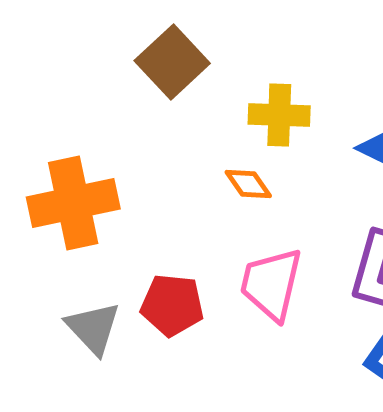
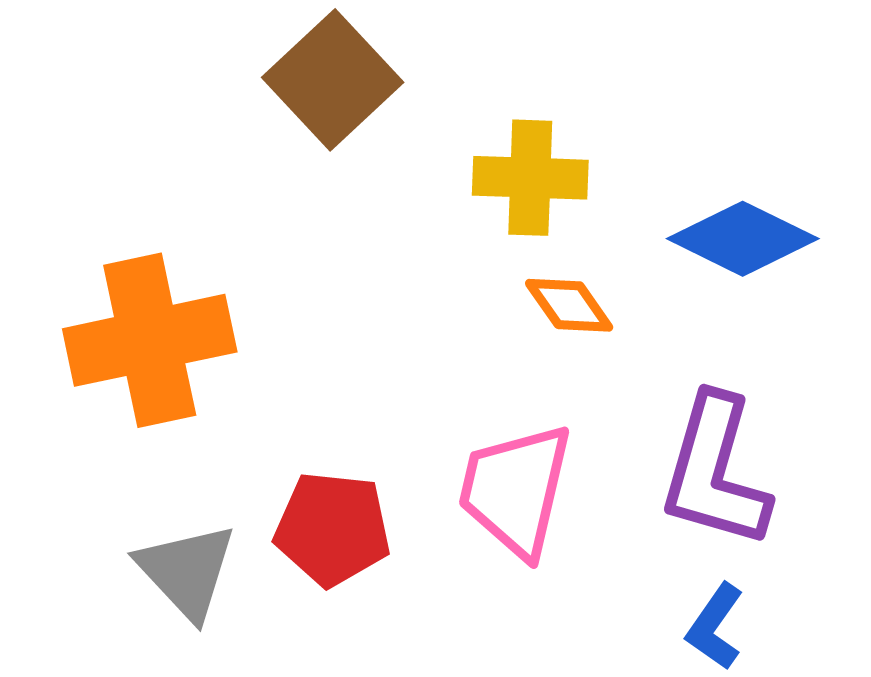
orange diamond: (248, 184) -> (569, 305), moved

